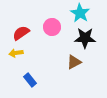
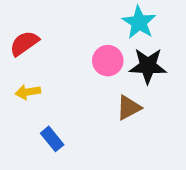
pink circle: (52, 27) -> (108, 61), moved
red semicircle: (21, 33) -> (24, 43), moved

